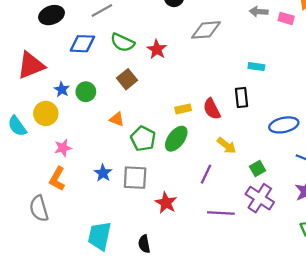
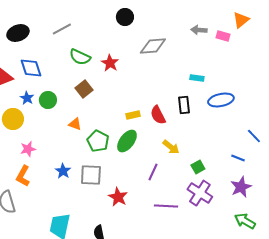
blue diamond: (82, 44) -> (31, 68), moved, turned 70
blue ellipse: (284, 125) -> (221, 100), moved

